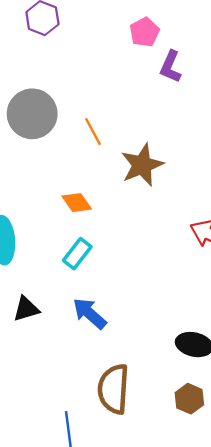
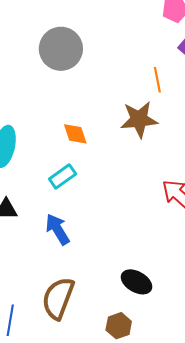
orange line: (93, 132) -> (157, 80), moved

